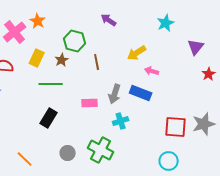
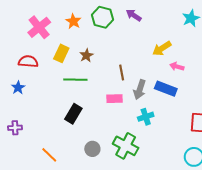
orange star: (38, 21) -> (73, 21), moved
green hexagon: (75, 41) -> (102, 17), moved
brown line: (97, 62) -> (122, 73), moved

